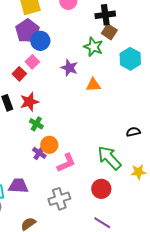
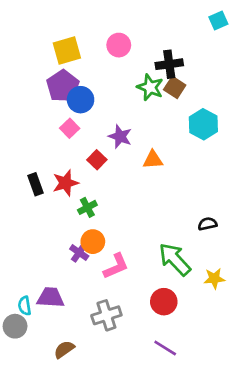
green star: (93, 47) -> (150, 87), moved
red square: (19, 74) -> (97, 160), moved
green cross: (36, 124) -> (87, 207), moved, turned 32

